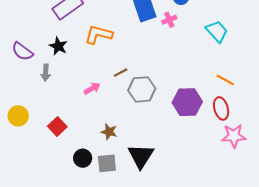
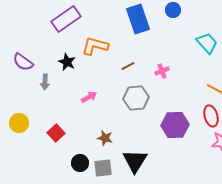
pink cross: (169, 20) -> (162, 71), moved
black star: (58, 46) -> (67, 62), moved
brown line: (121, 73) -> (128, 66), moved
purple hexagon: (187, 102) -> (175, 125), moved

